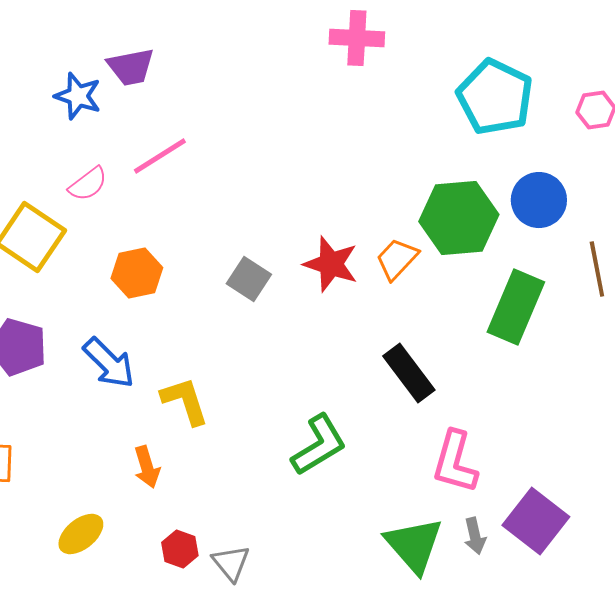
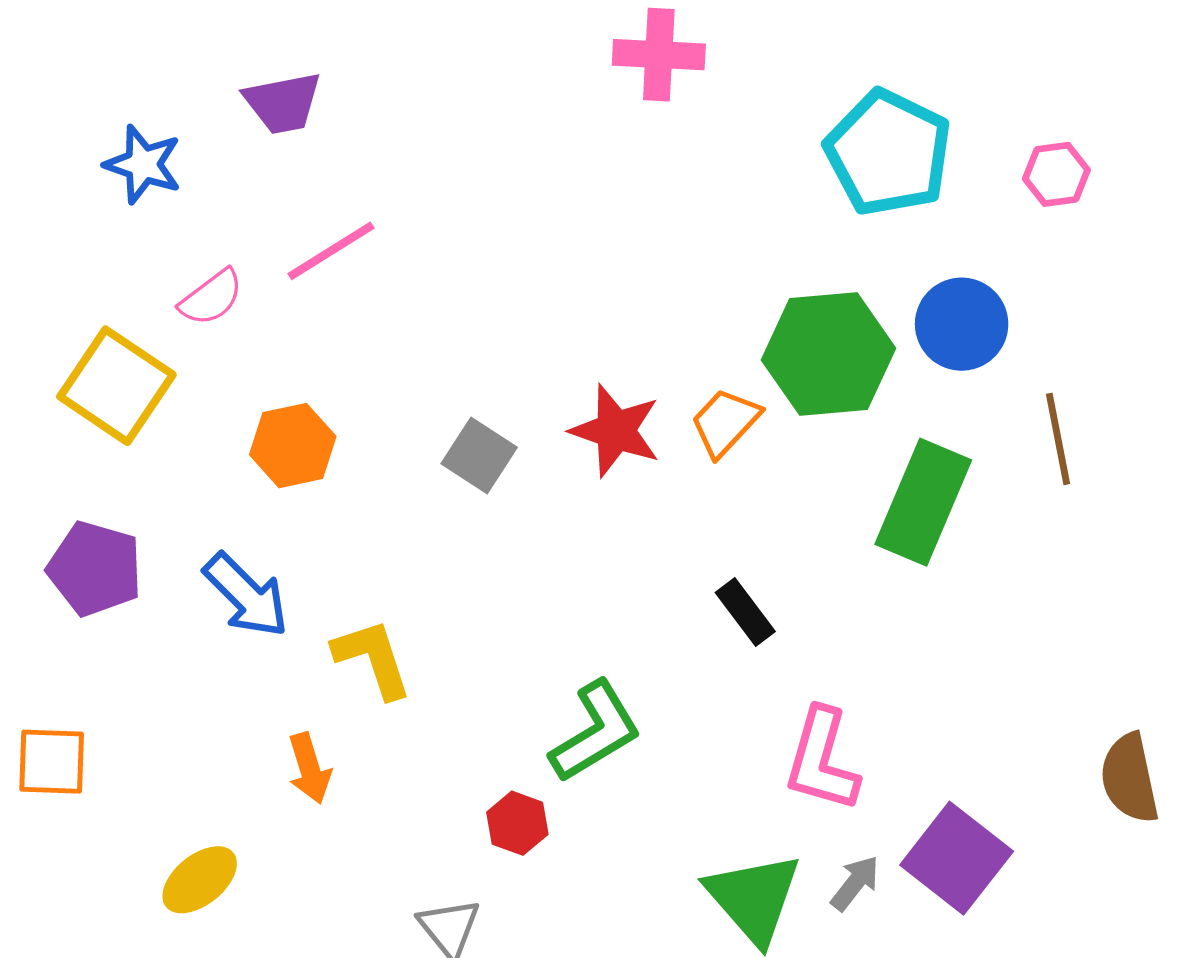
blue star: (78, 96) -> (143, 164), moved
black rectangle: (409, 373) -> (745, 612), size x0.7
gray arrow: (475, 536) -> (855, 883), turned -129
red hexagon: (180, 549) -> (517, 823), moved

